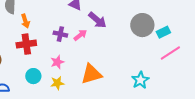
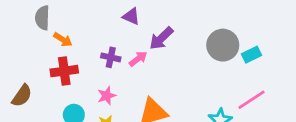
purple arrow: (97, 20) -> (161, 38), turned 96
orange arrow: (25, 21) -> (63, 40), turned -40
pink line: (170, 53) -> (251, 100), moved

